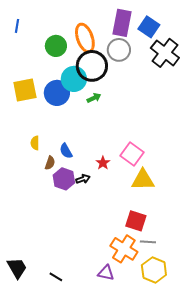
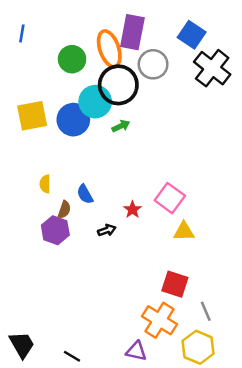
purple rectangle: (122, 23) -> (132, 32), moved
purple hexagon: (64, 179) -> (55, 230), moved
yellow triangle: (143, 180) -> (184, 231), size x0.7
gray line: (148, 242) -> (206, 311), moved, turned 63

